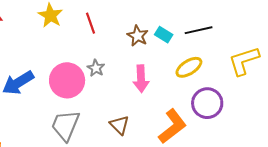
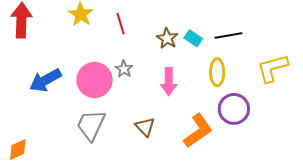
yellow ellipse: (189, 67) -> (217, 72), turned -60

